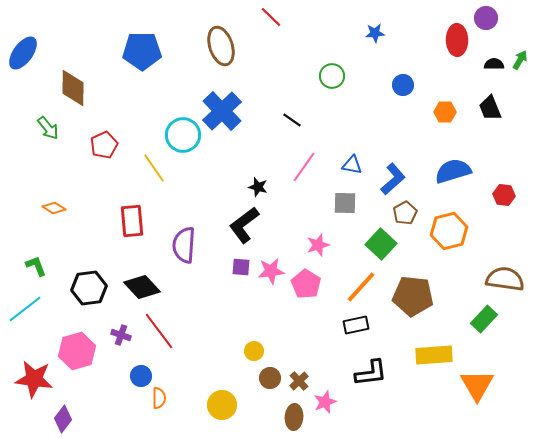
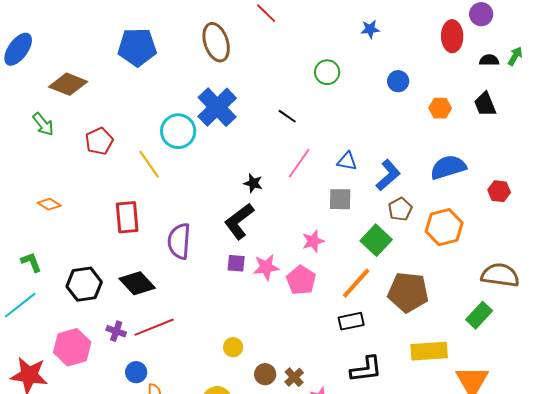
brown diamond: (73, 88) -> (68, 84), turned -69
red line: (159, 331) -> (154, 327), turned -75
yellow circle: (254, 351) -> (233, 347), moved

